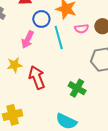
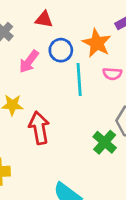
pink arrow: (28, 39) -> (29, 62), moved
green cross: (77, 88) -> (105, 142), moved

